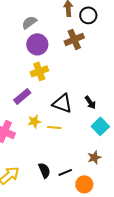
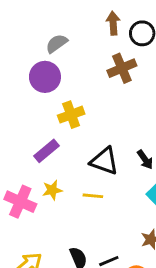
purple circle: (37, 44) -> (45, 77), moved
yellow star: (34, 121) -> (52, 190), moved

